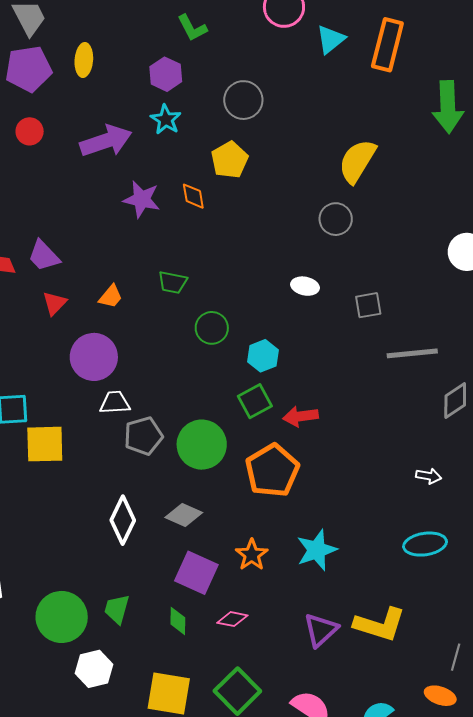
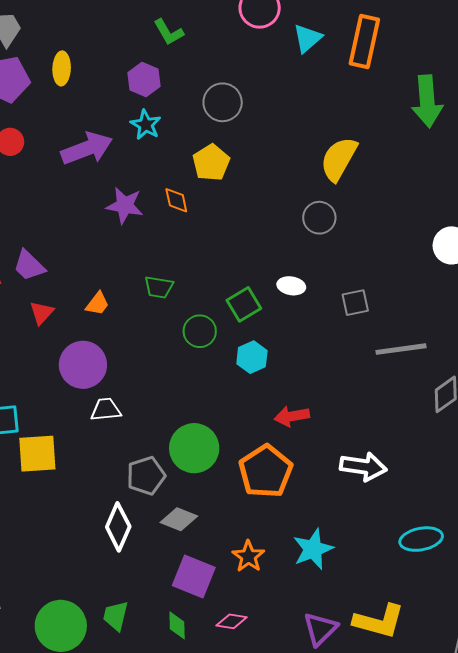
green square: (255, 401) -> (244, 304), moved
gray pentagon: (143, 436) -> (146, 476), moved
white arrow: (429, 476) -> (363, 467), moved, size x1.8

